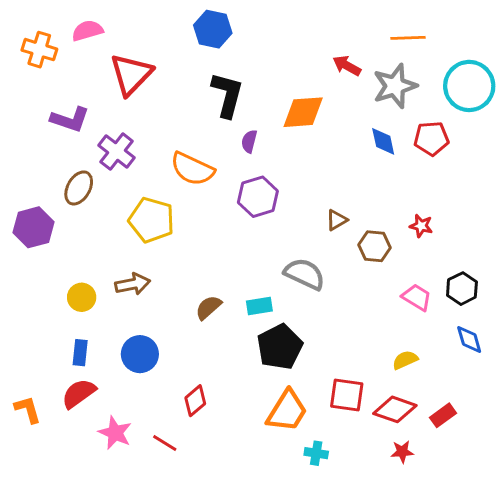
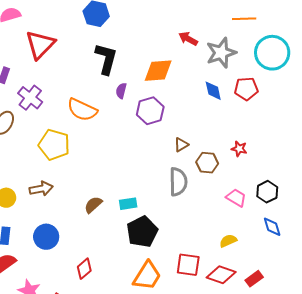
orange line: (408, 38) -> (244, 19), moved
purple hexagon: (258, 197) -> (150, 111), moved
gray semicircle: (305, 274) -> (178, 182), moved, turned 64

